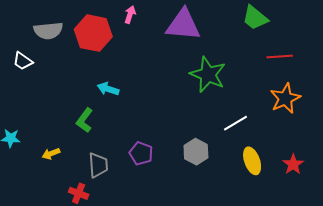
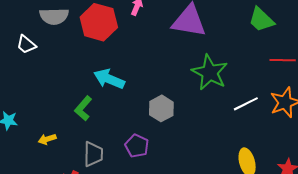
cyan arrow: (108, 89) -> (109, 79), size x1.4
white line: (236, 123) -> (246, 104), moved
gray hexagon: (196, 152) -> (161, 108), moved

